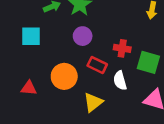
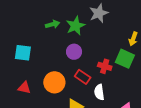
cyan square: (31, 36) -> (23, 53), moved
green square: (148, 62) -> (125, 59), moved

